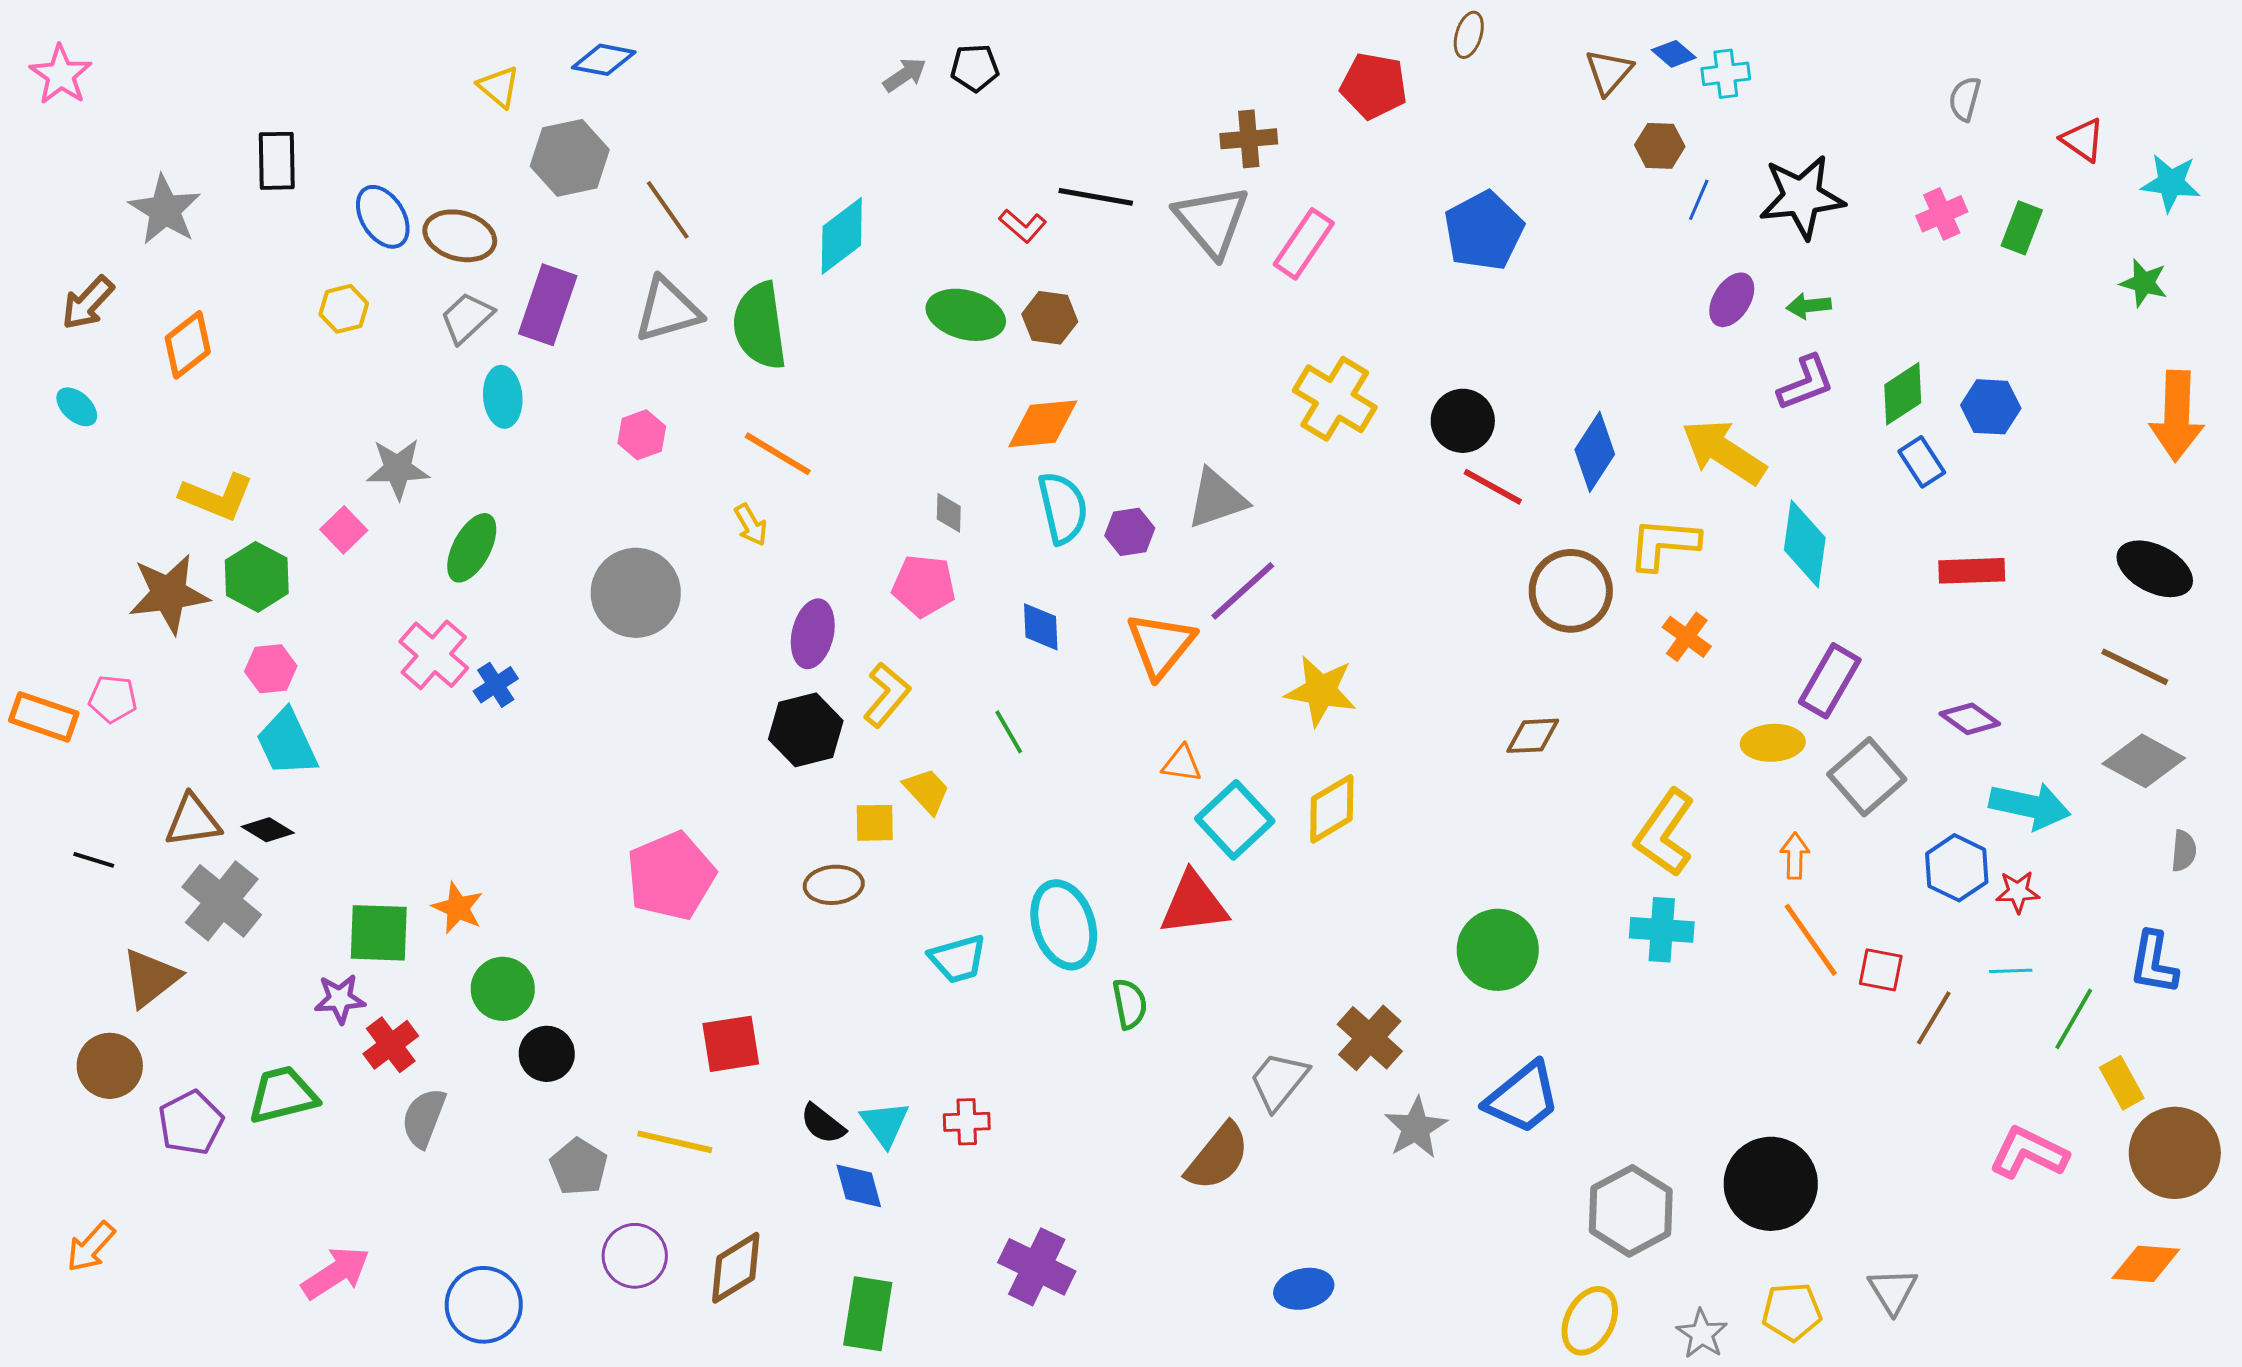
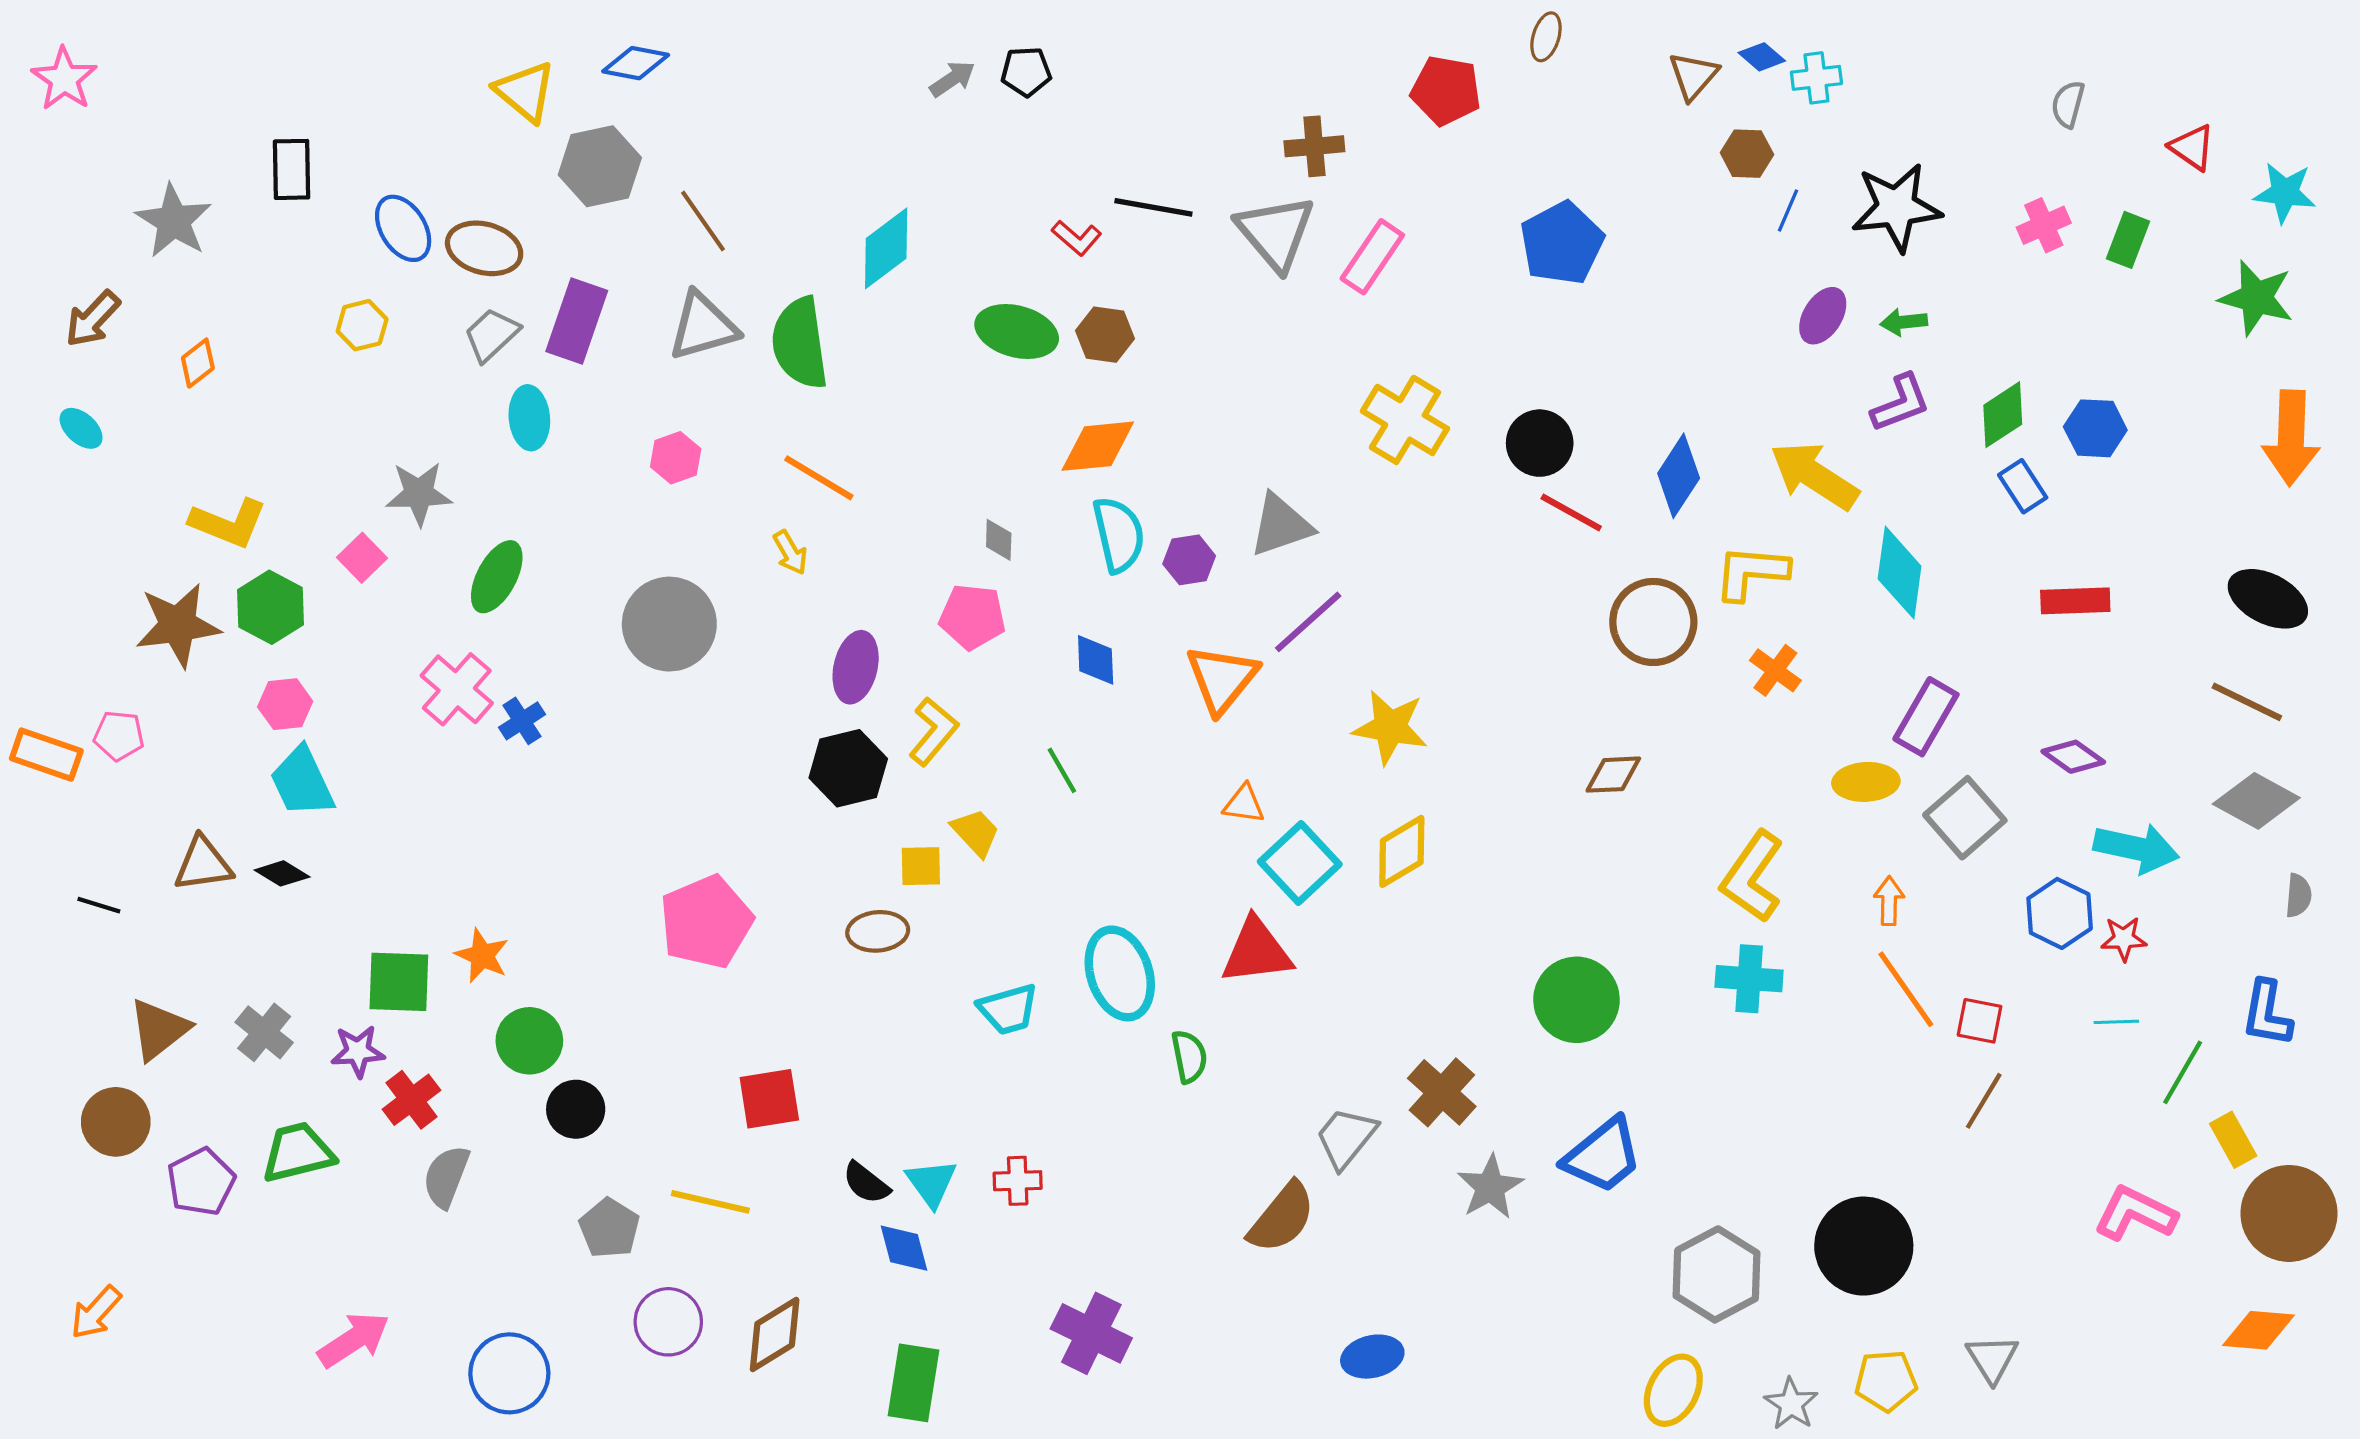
yellow triangle: (499, 87) -> (525, 92), size x1.4
green star: (2144, 283) -> (2256, 298), size x1.5
orange diamond: (188, 345) -> (198, 363), size x0.7
gray cross: (222, 901) -> (264, 1032), moved, size x0.7
brown line: (1934, 1018) -> (1984, 1101), moved

